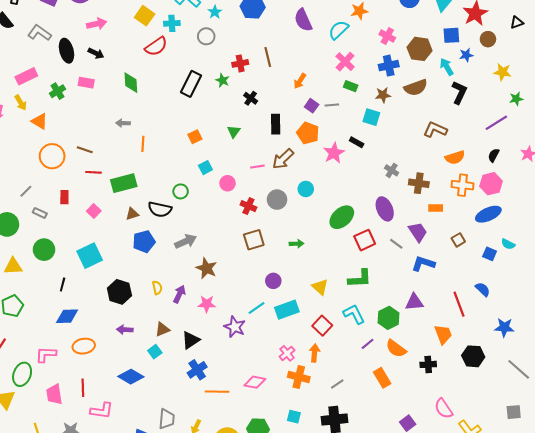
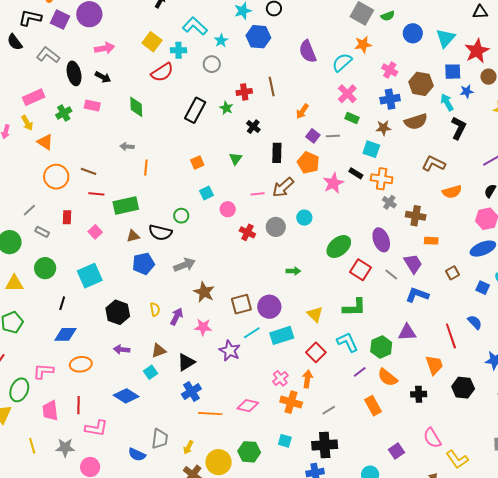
orange cross: (463, 185) -> (382, 179), moved
brown square: (254, 240) -> (241, 304), moved
red square: (365, 240) -> (361, 270), turned -35
purple circle: (273, 281) -> (269, 307), size x1.5

